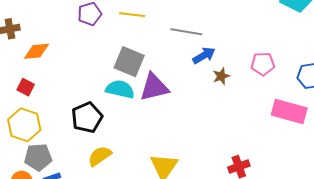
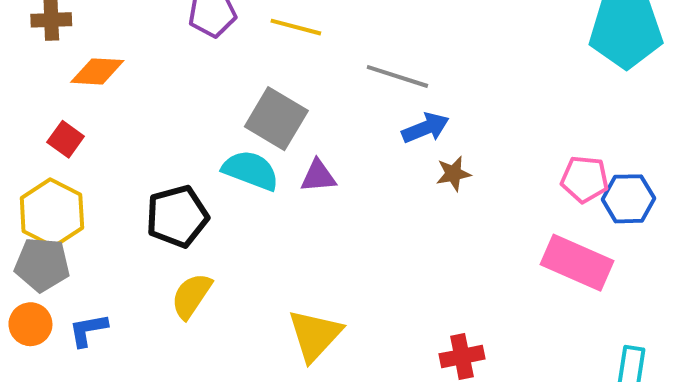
pink pentagon: (263, 64) -> (585, 179), moved
purple triangle: (154, 87) -> (318, 176), size x0.6
yellow semicircle: (100, 156) -> (191, 296), turned -30
gray pentagon: (38, 157) -> (42, 265), moved

